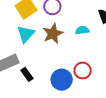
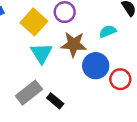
brown star: (53, 34) -> (74, 44), turned -30
blue circle: (62, 80) -> (96, 66), moved

